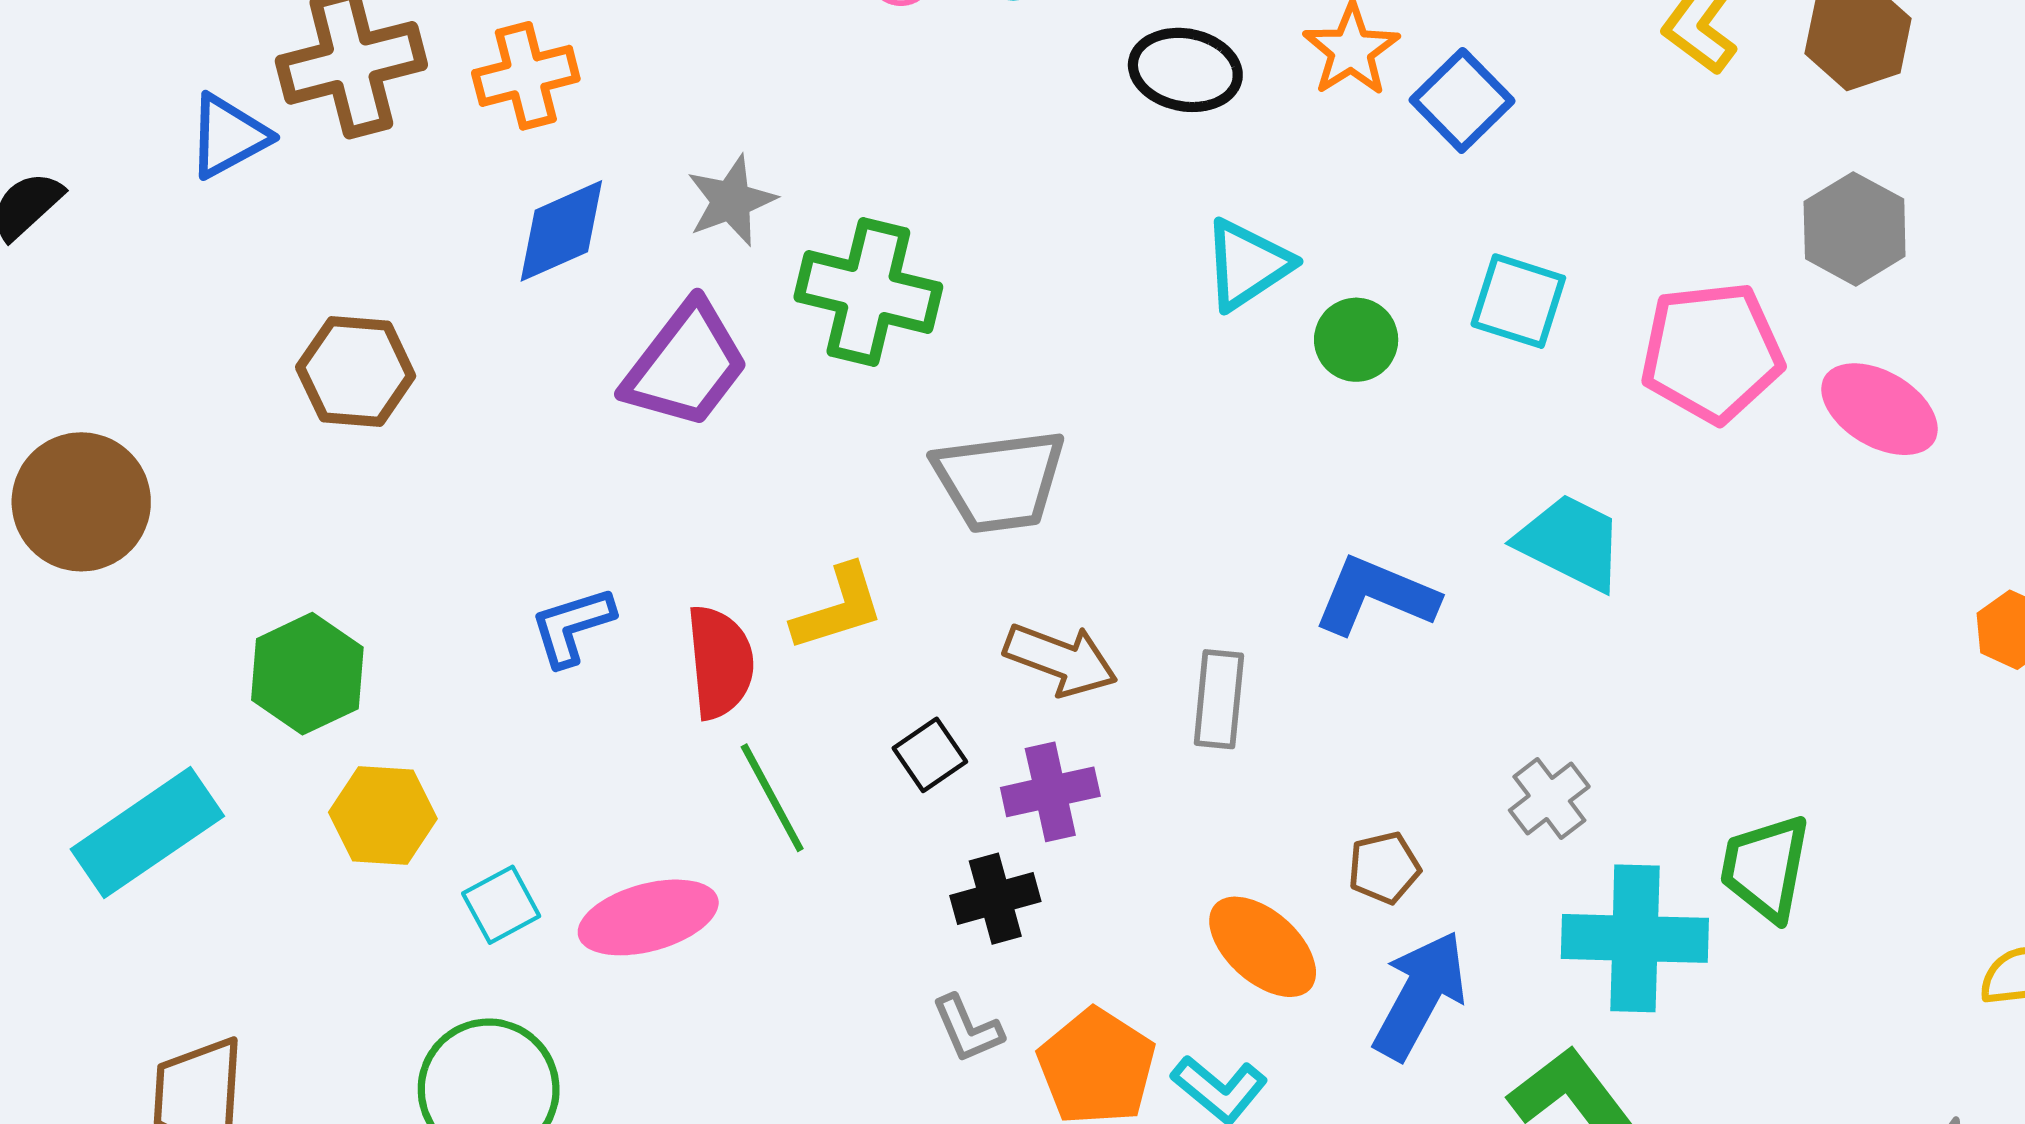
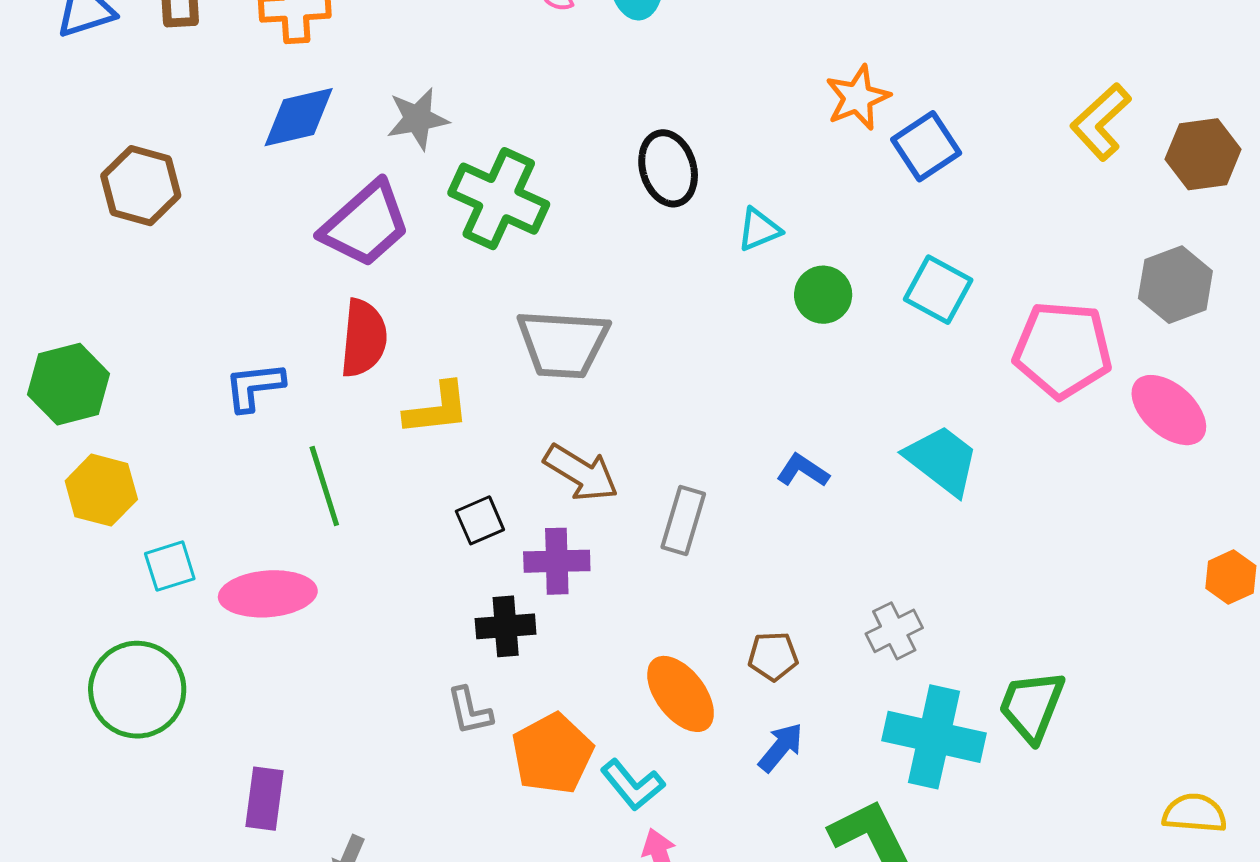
black ellipse: (1185, 70) -> (668, 168), moved, turned 52
cyan triangle: (1247, 265) -> (759, 229), size x0.7
blue L-shape: (1376, 596) -> (803, 471), size x0.6
red semicircle: (720, 662) -> (364, 338), moved
green line: (772, 798) -> (324, 486), moved
blue arrow: (1420, 995) -> (781, 747), size x0.6

